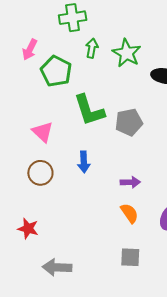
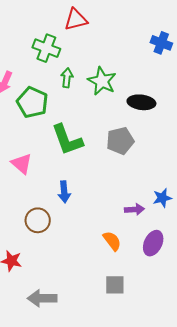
green cross: (73, 18) -> (46, 48), turned 32
gray pentagon: (129, 122) -> (120, 141), moved
brown circle: (40, 173) -> (38, 220), moved
purple arrow: (130, 182) -> (134, 209), moved

